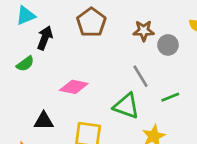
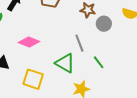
green line: (170, 97) -> (99, 62), turned 64

